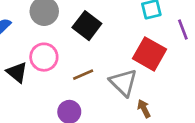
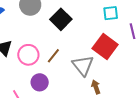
pink circle: (44, 57) -> (28, 55), moved
brown line: (83, 75) -> (53, 56), turned -35

